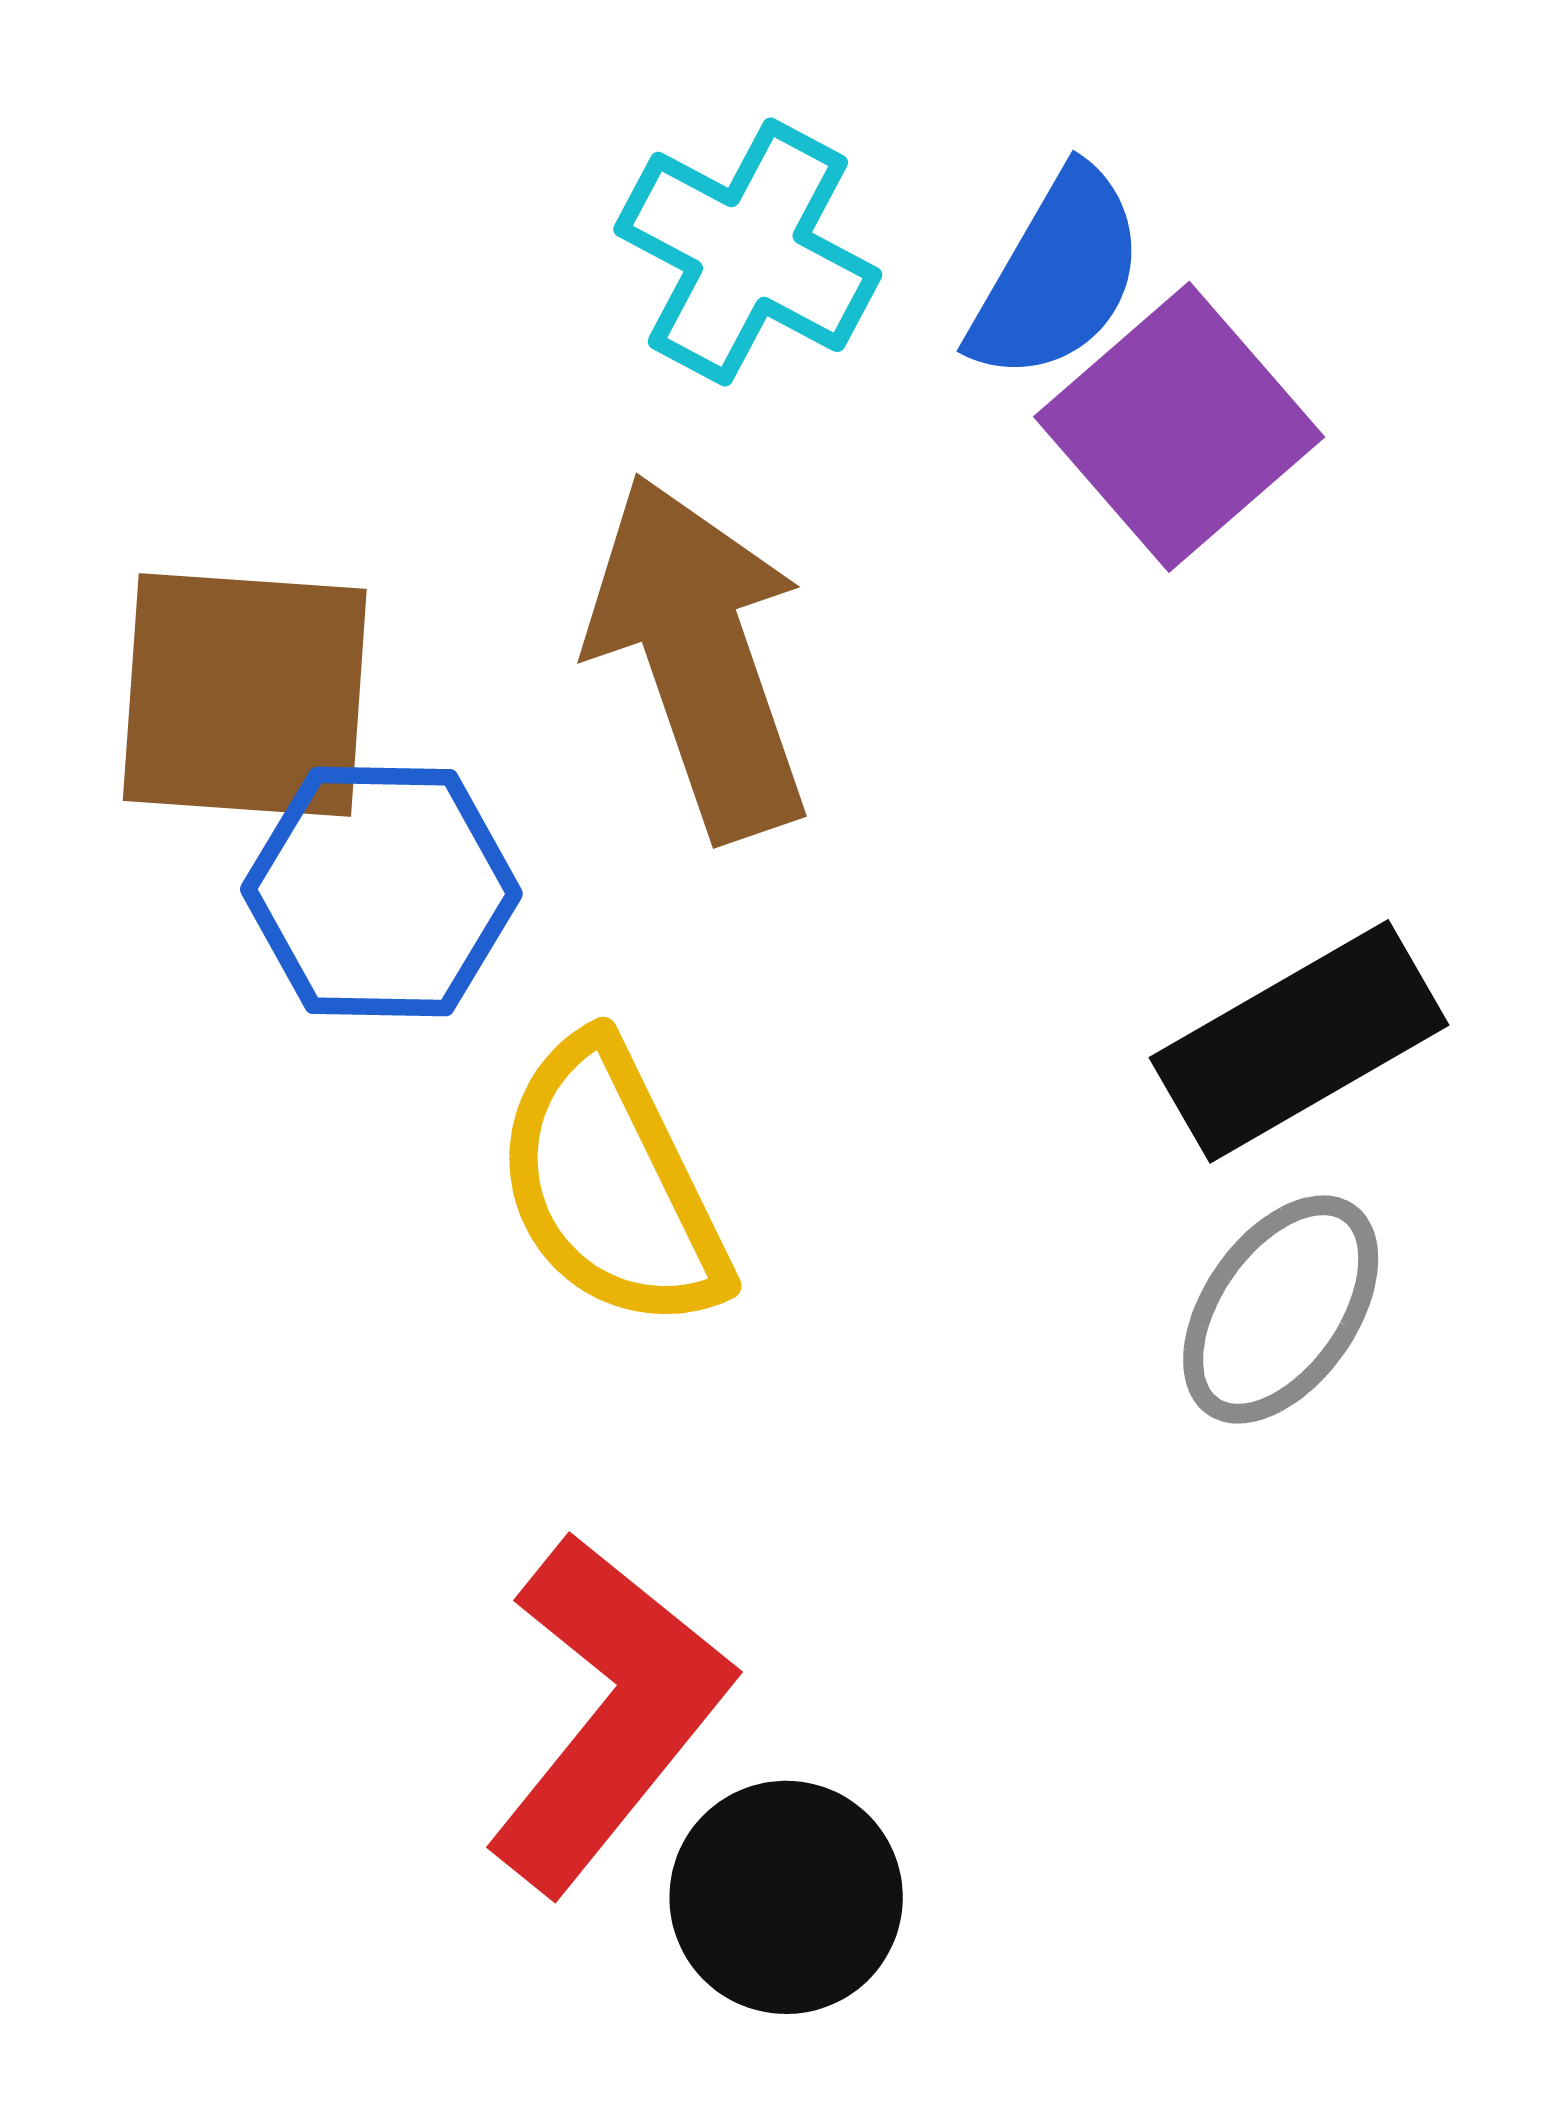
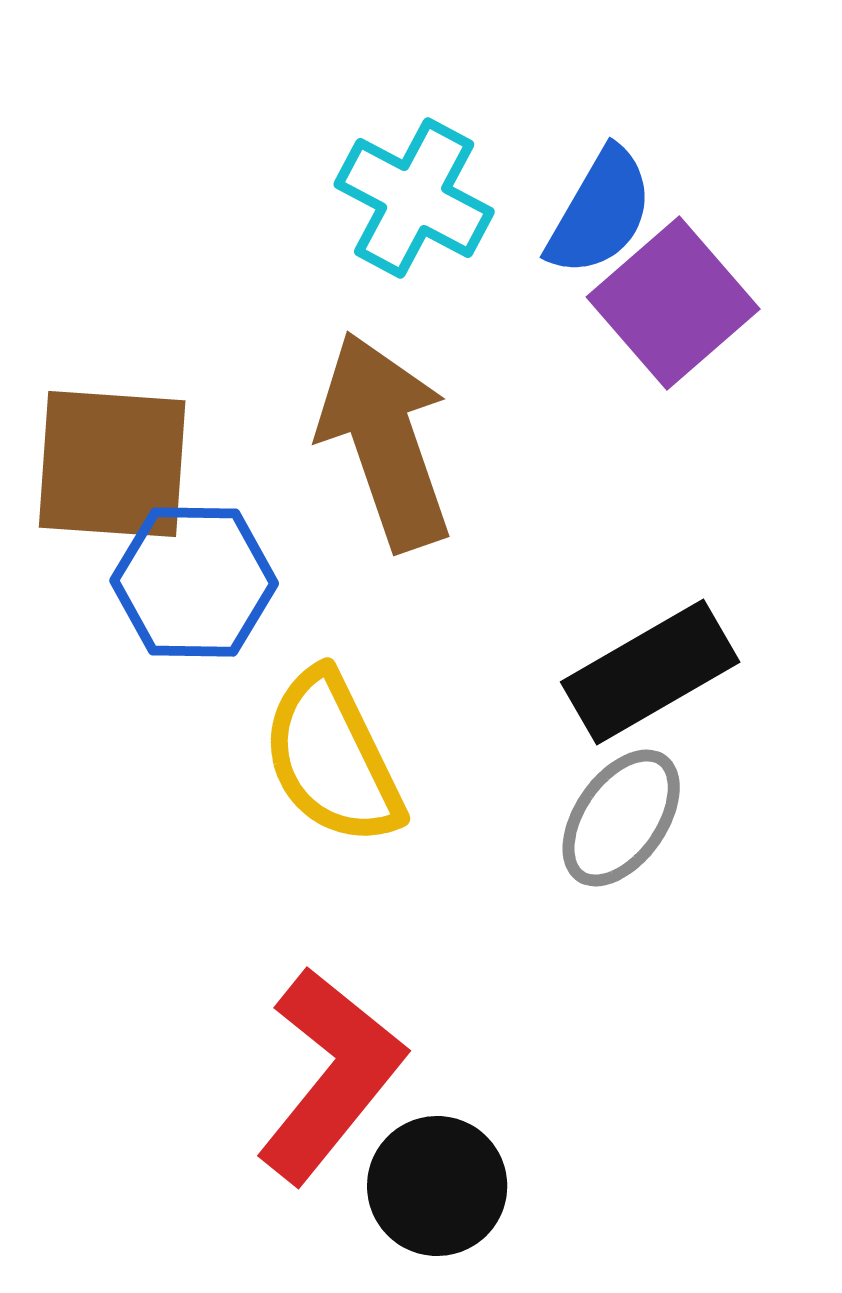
black rectangle: (1299, 1041) -> (650, 672), moved
gray ellipse: (1281, 1310) -> (621, 818), moved

